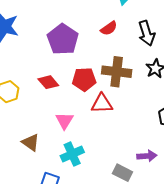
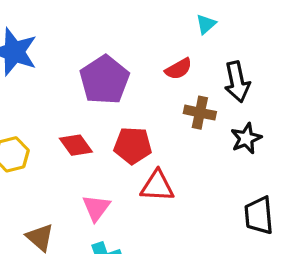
brown cross: (117, 72) -> (200, 113), moved, size x0.7

